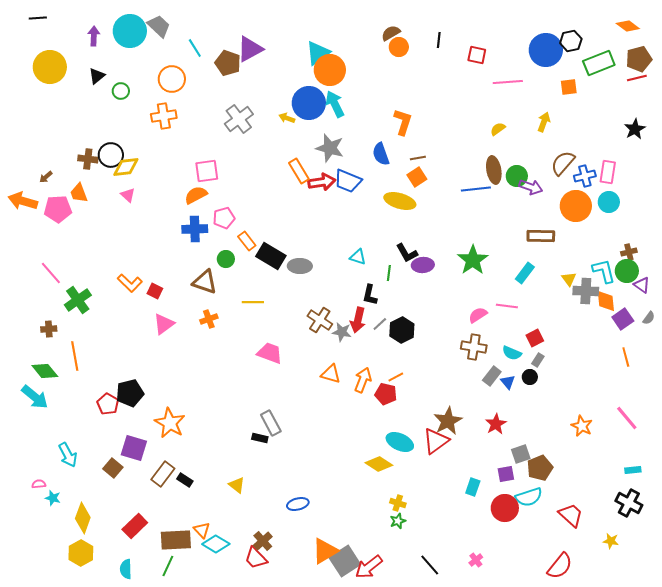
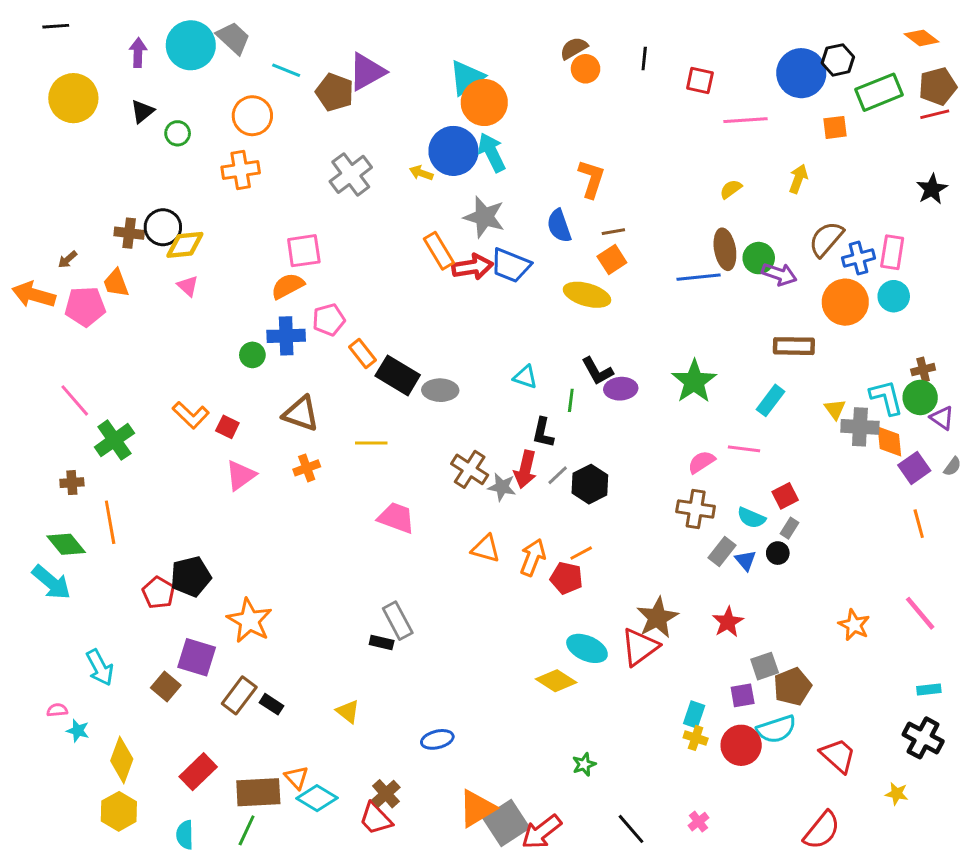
cyan line: (195, 48) -> (286, 70), turned -36
green circle: (226, 259) -> (252, 355), moved
yellow cross: (398, 503) -> (696, 738), moved

